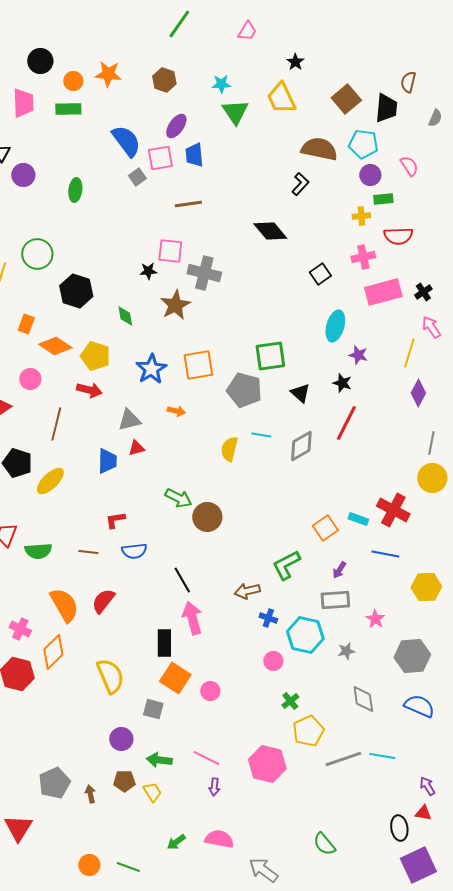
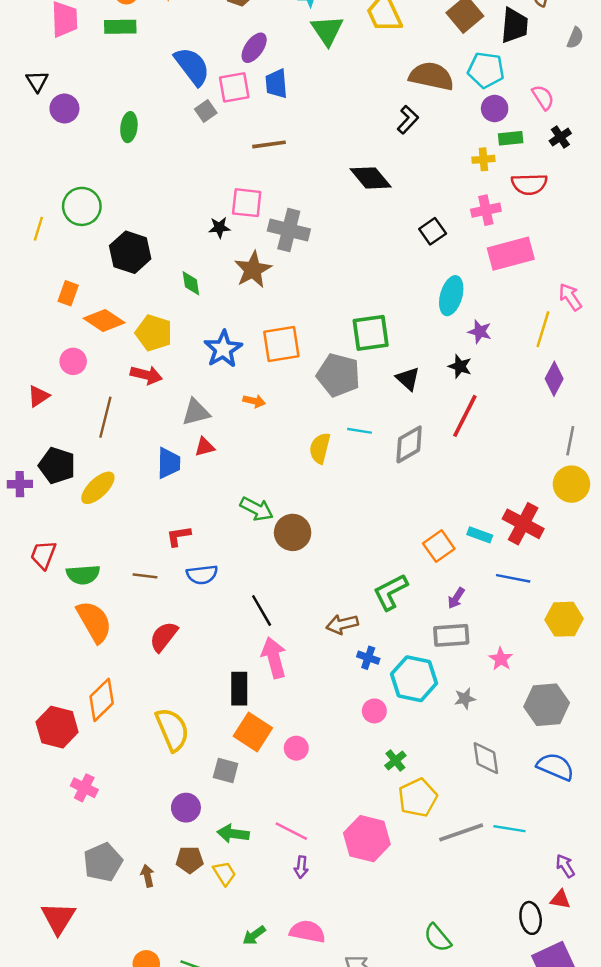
black cross: (423, 292) -> (560, 137), moved
orange semicircle: (64, 605) -> (94, 622), moved
pink cross: (20, 629) -> (84, 788), moved

